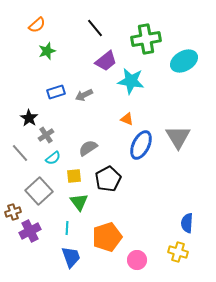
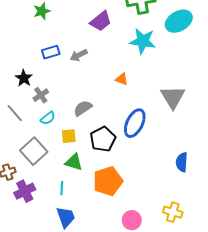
cyan star: (131, 81) -> (143, 41), moved
blue ellipse: (141, 145) -> (135, 123), moved
green triangle: (79, 202) -> (74, 162), turned -36
blue semicircle: (187, 223) -> (182, 162), moved
orange pentagon: (107, 237) -> (108, 181), moved

